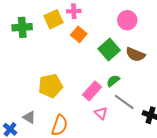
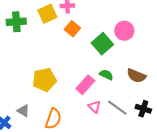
pink circle: (127, 20) -> (124, 31), moved
brown semicircle: (135, 55) -> (136, 76), moved
green semicircle: (113, 81) -> (106, 75), turned 64
gray line: (124, 102) -> (117, 108), moved

